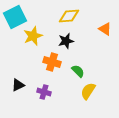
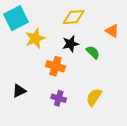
green semicircle: (78, 71) -> (93, 52), moved
purple cross: (44, 92) -> (59, 98), moved

